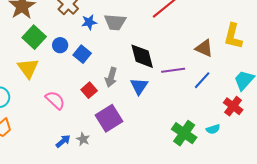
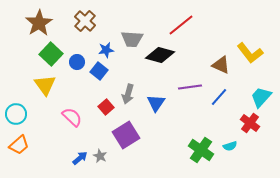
blue star: (89, 22) -> (106, 50), moved
yellow L-shape: (233, 36) -> (250, 53), turned -52
black diamond: (142, 56) -> (160, 55), moved, turned -60

